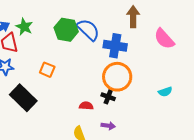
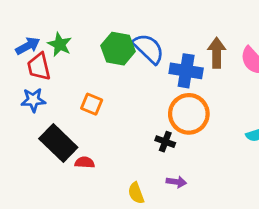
brown arrow: (133, 17) -> (217, 53), moved
black cross: (108, 97) -> (165, 142), moved
red semicircle: (86, 106) -> (85, 162), moved

